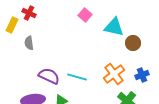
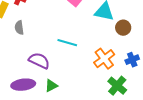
cyan line: (77, 77) -> (67, 43), moved

